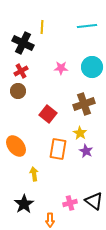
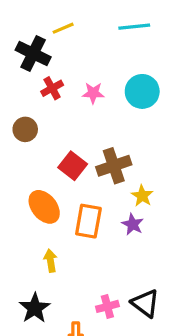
yellow line: (42, 27) -> (63, 28), turned 64
red cross: (21, 71) -> (52, 88), moved
brown cross: (84, 104) -> (114, 166), moved
yellow star: (80, 133) -> (142, 196), moved
orange ellipse: (16, 146) -> (44, 207), moved

